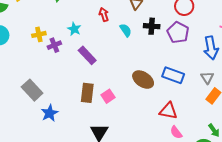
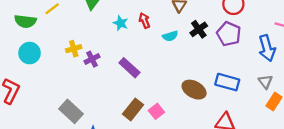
black cross: (152, 26) -> (199, 29), turned -35
cyan star: (74, 29) -> (121, 23), moved
cyan semicircle: (126, 30) -> (170, 36), turned 112
brown rectangle: (87, 93) -> (133, 109), turned 36

